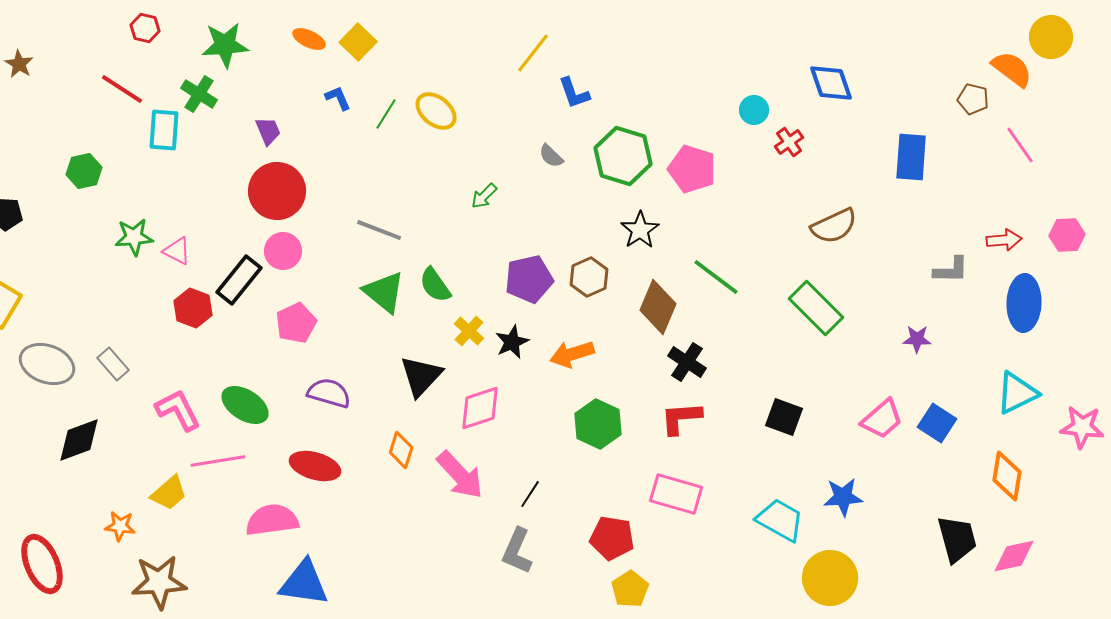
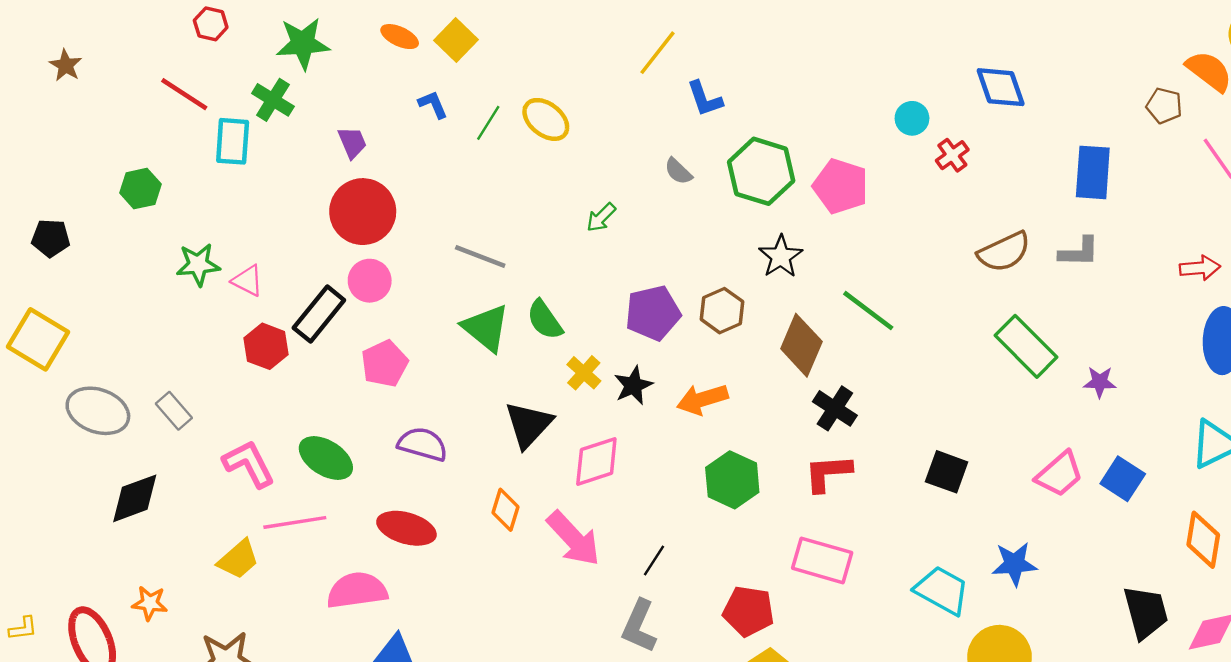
gray L-shape: (951, 270) -> (1079, 252), moved
green rectangle: (816, 308) -> (1026, 346), moved
orange star: (120, 526) -> (150, 603), moved

